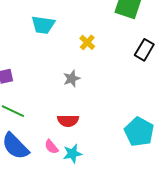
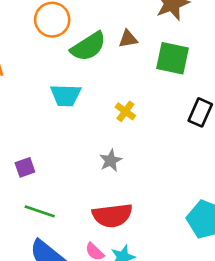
red semicircle: (68, 121) -> (112, 215), size x1.4

